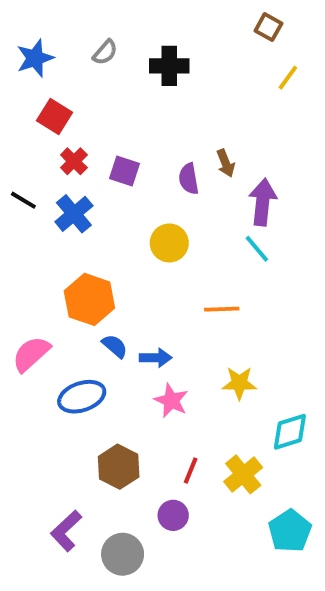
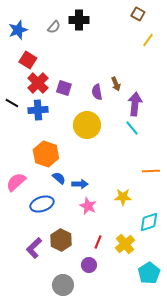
black cross: (169, 66) -> (79, 20), moved
red cross: (74, 161) -> (38, 83), size x1.5
blue cross: (74, 214) -> (38, 110), turned 36
yellow circle: (169, 243) -> (87, 125), size x1.4
orange line: (222, 309) -> (151, 171), moved
purple L-shape: (66, 531) -> (34, 248), moved

